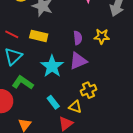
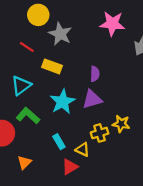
red line: (12, 34) -> (27, 47), moved
yellow star: (102, 36) -> (121, 124), moved

